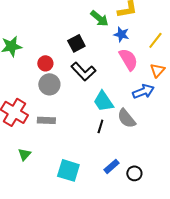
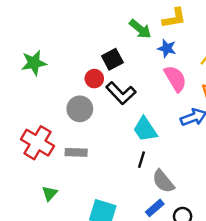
red circle: (45, 63) -> (94, 79), moved
gray semicircle: (126, 118) -> (163, 181), moved

